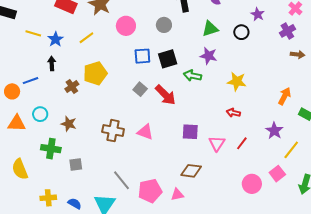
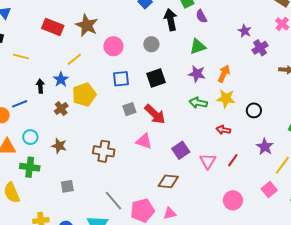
purple cross: (287, 31) -> (260, 48), moved
black circle: (241, 32) -> (254, 110), moved
blue star: (56, 39) -> (61, 79), moved
blue square: (142, 56) -> (121, 79), moved
green arrow: (192, 76) -> (198, 103), moved
gray square: (140, 89) -> (129, 109), turned 32
orange arrow: (285, 96) -> (224, 74), moved
pink triangle: (145, 132) -> (144, 141), moved
purple square: (190, 132) -> (181, 150), turned -36
green cross: (51, 149) -> (30, 167), moved
brown diamond: (191, 171) -> (168, 181), moved
pink circle: (252, 184) -> (233, 200), moved

